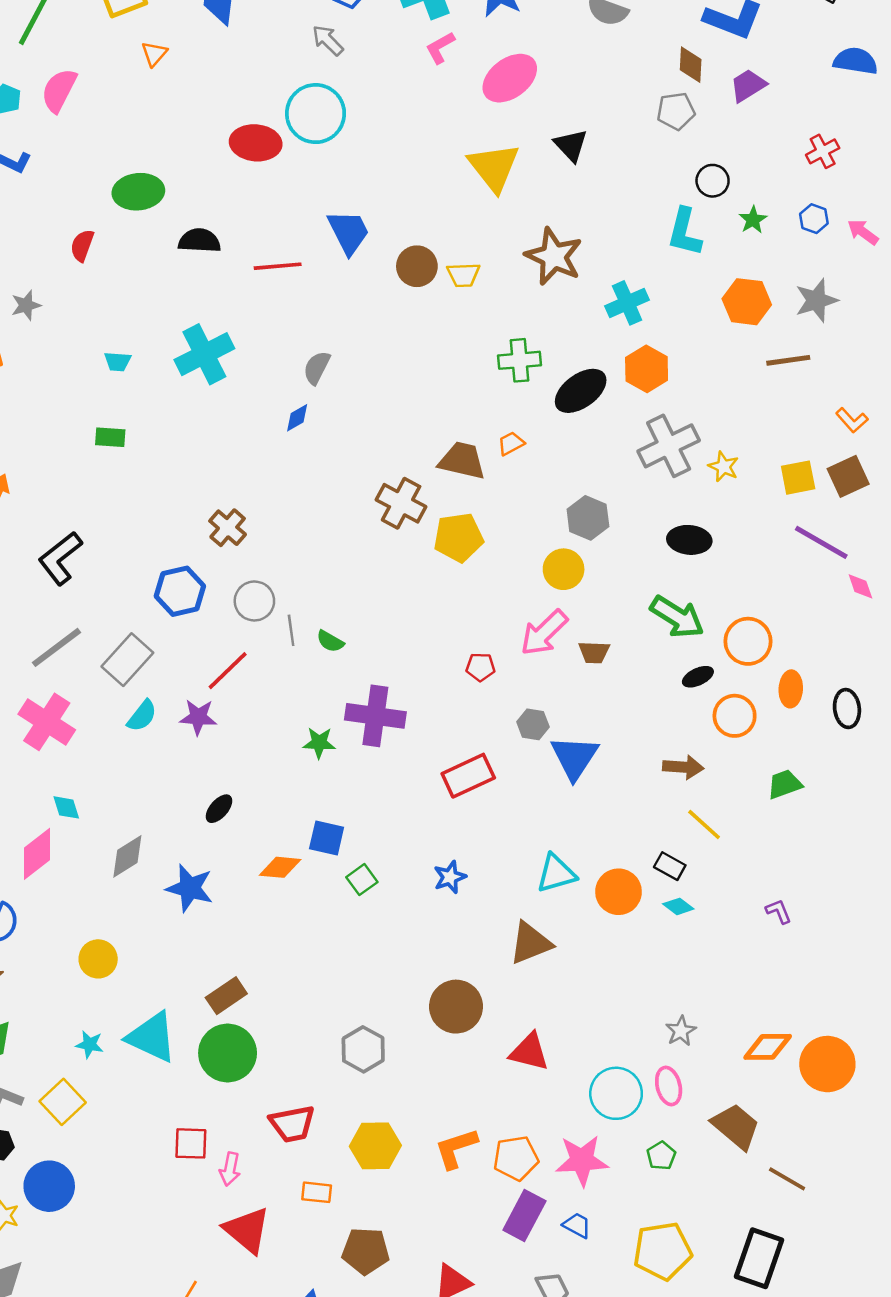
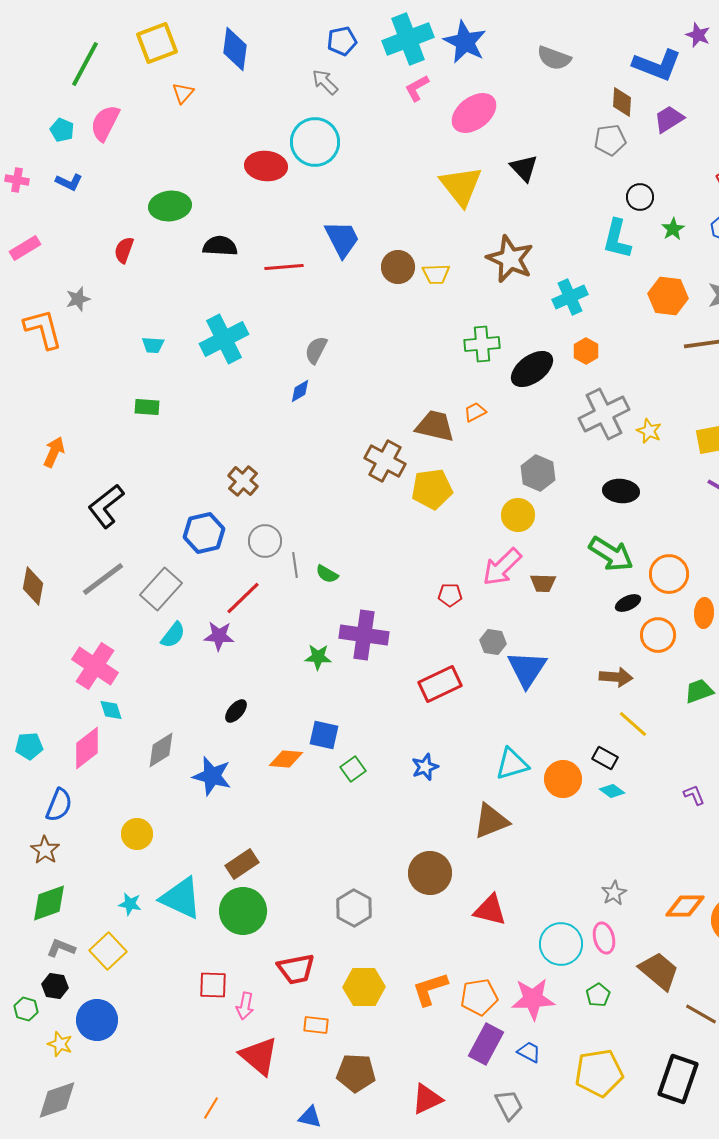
orange hexagon: (647, 369) -> (586, 351), size x0.7
pink cross: (47, 722) -> (95, 666), moved

